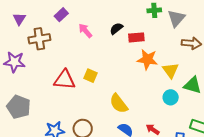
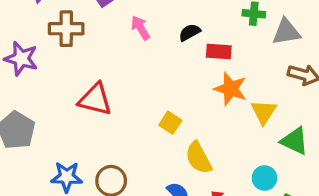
gray triangle: (176, 18) -> (286, 32), turned 30
yellow square: (90, 76) -> (170, 123), moved
cyan circle: (171, 97) -> (264, 178), moved
yellow semicircle: (119, 104) -> (198, 158), moved

